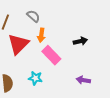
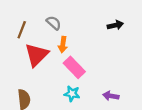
black arrow: (80, 41) -> (115, 25), moved
cyan star: (35, 78) -> (72, 94), moved

